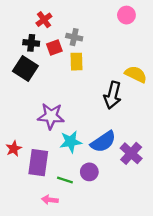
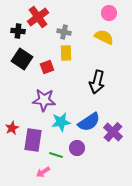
red cross: (44, 20) -> (38, 17), size x1.5
black cross: (31, 43) -> (18, 31), moved
red square: (54, 48) -> (47, 67), moved
yellow semicircle: (136, 74) -> (104, 37), moved
pink arrow: (50, 200) -> (43, 172), turned -40

